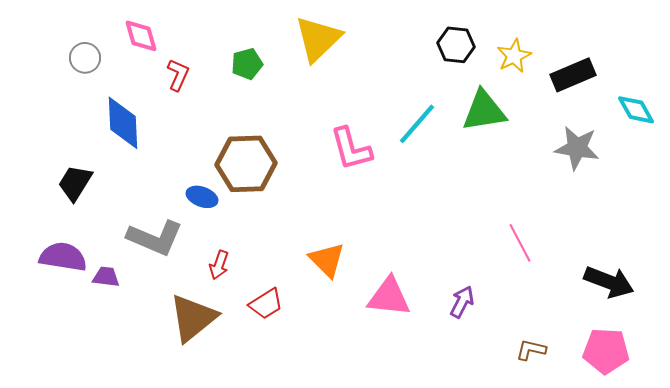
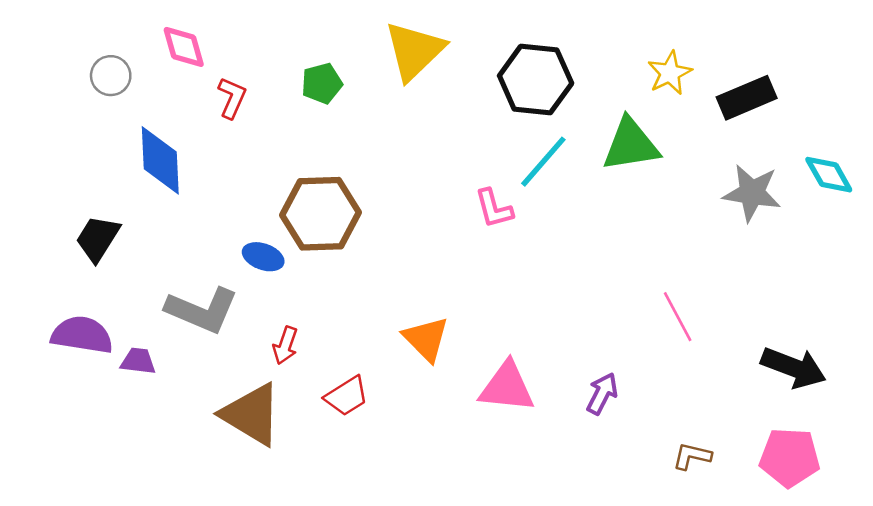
black hexagon: (456, 45) -> (536, 79), moved, size x1.5
cyan diamond: (636, 110) -> (829, 175), moved
pink L-shape: (351, 149) -> (494, 209), moved, size x0.7
brown triangle: (193, 318) -> (251, 414), turned -50

